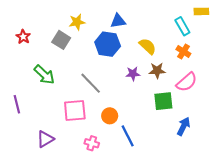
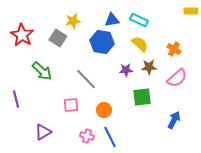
cyan rectangle: (182, 26) -> (139, 20), moved, turned -36
red star: (23, 37) -> (22, 35), size x1.6
green square: (163, 101) -> (142, 97), moved
pink square: (75, 111) -> (71, 105), size x0.7
blue line: (128, 136) -> (110, 137), moved

